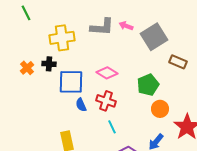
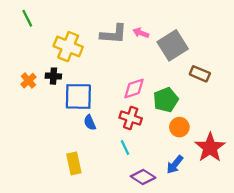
yellow cross: (62, 38) -> (68, 47), turned 30
pink diamond: (107, 73) -> (134, 89), moved, turned -50
red cross: (106, 101) -> (131, 118), moved

